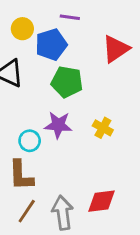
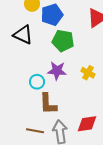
brown L-shape: (21, 175) -> (48, 104), moved
brown line: (27, 211) -> (35, 131), turned 66

